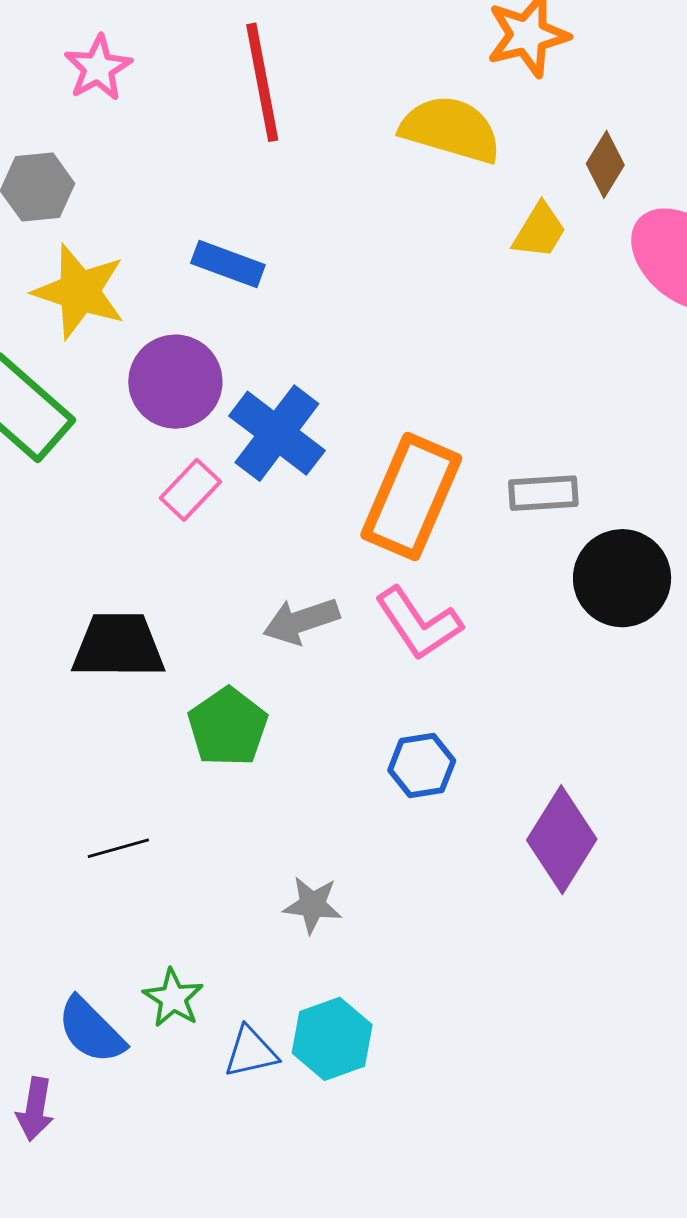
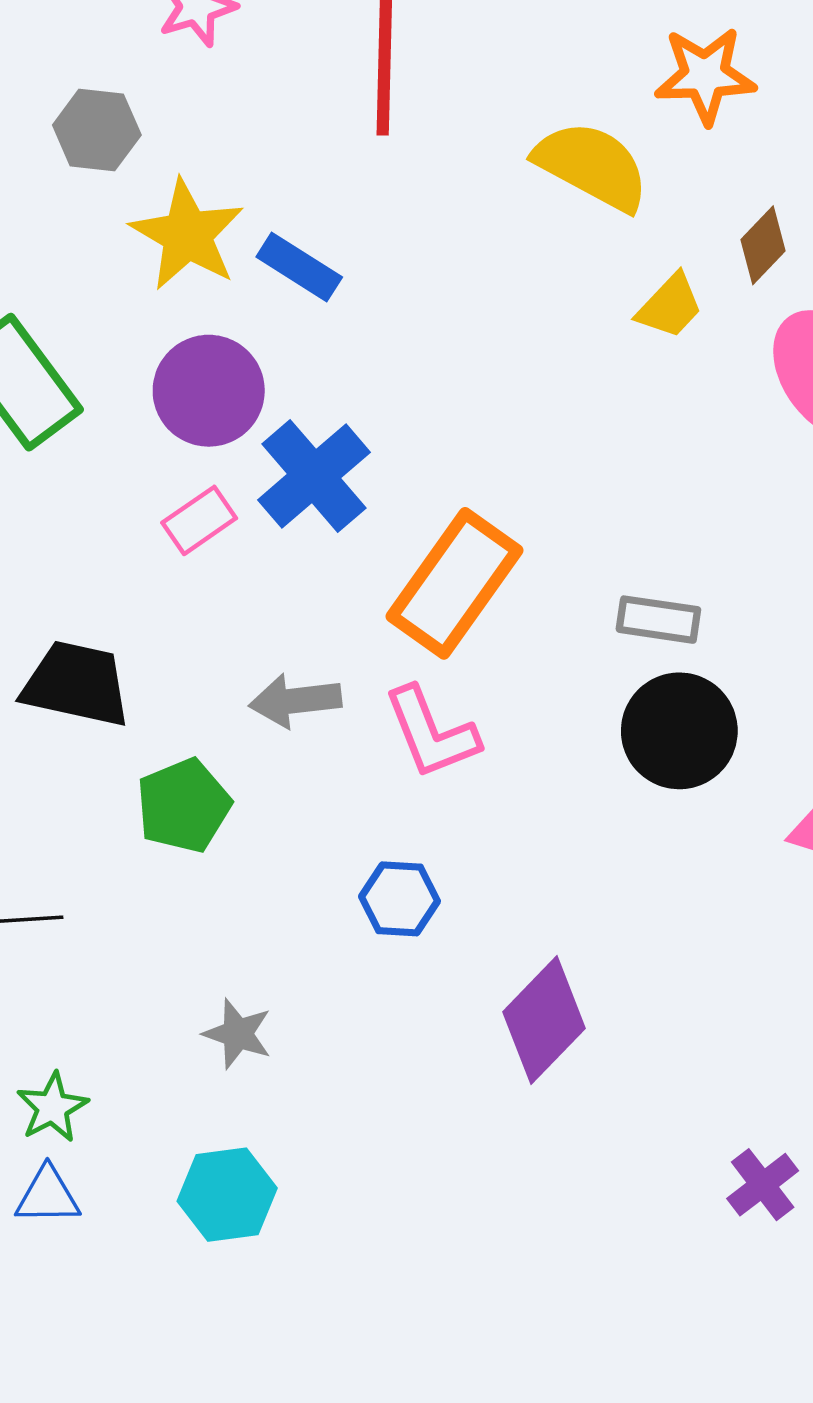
yellow star: (79, 292) -> (187, 235), moved
gray rectangle: (543, 493) -> (658, 620), moved
blue triangle: (251, 1052) -> (48, 1196), moved

